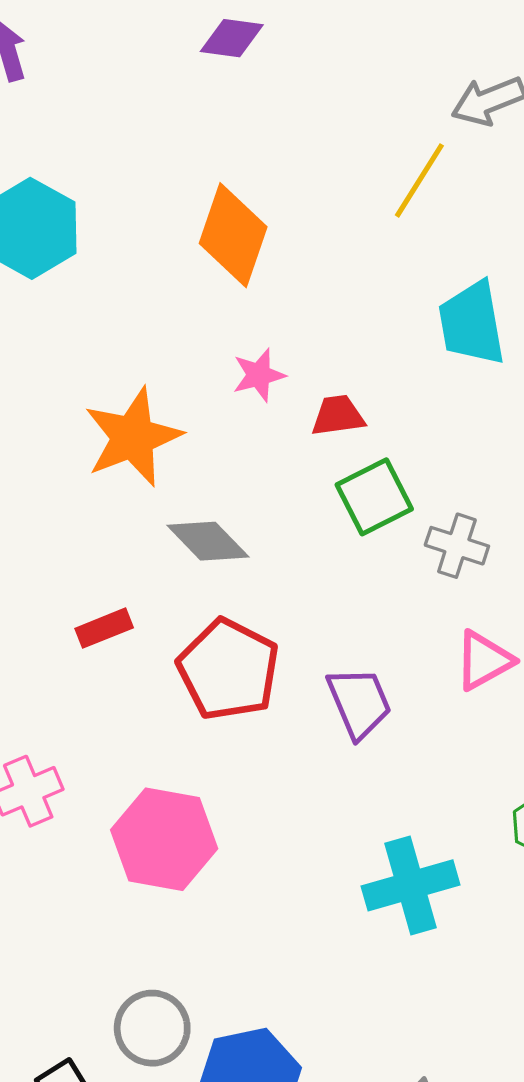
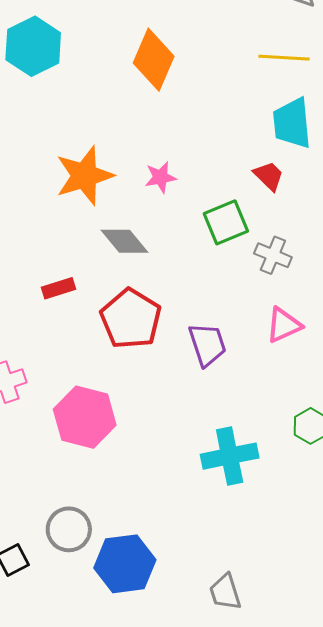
yellow line: (419, 180) -> (284, 58), moved, turned 57
pink star: (259, 375) -> (160, 177), moved
red trapezoid: (338, 416) -> (269, 176), moved, turned 48

